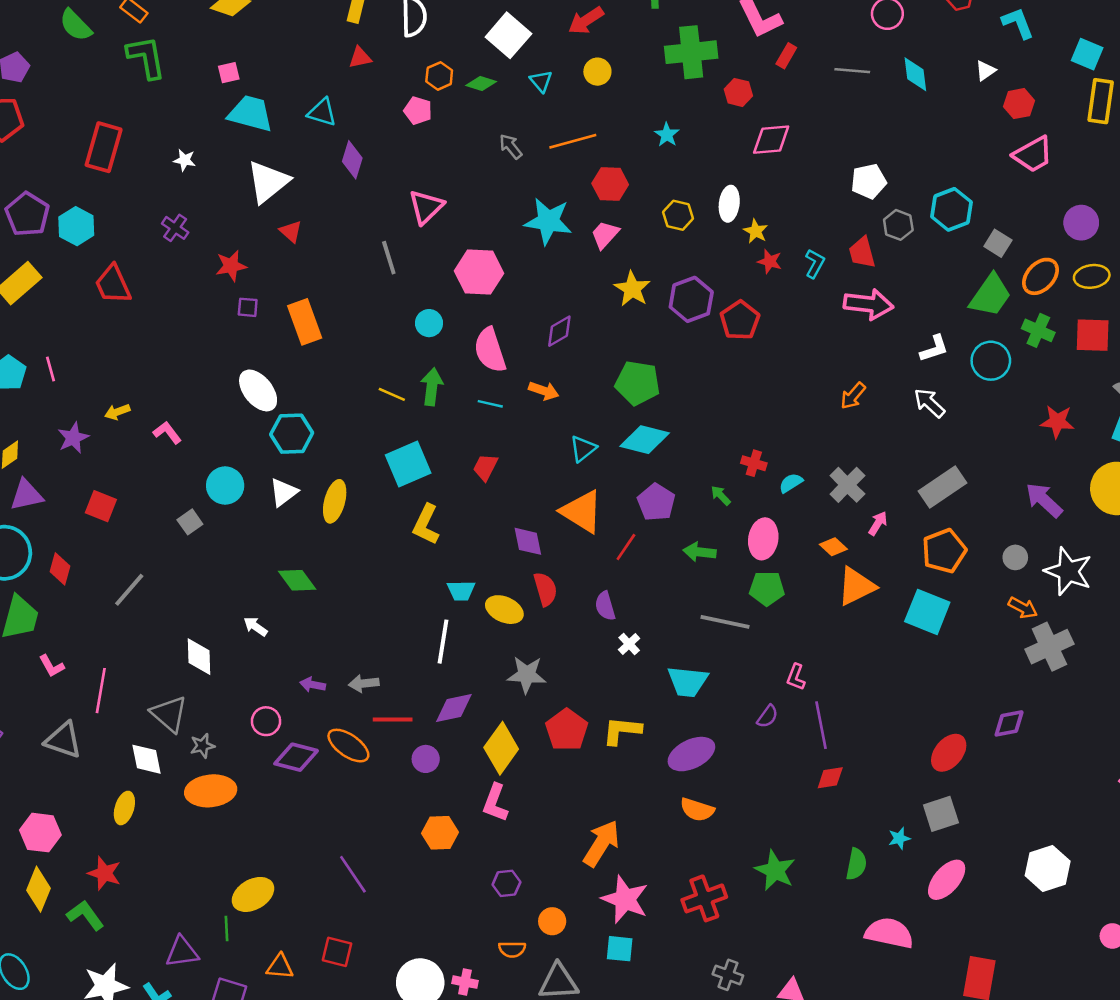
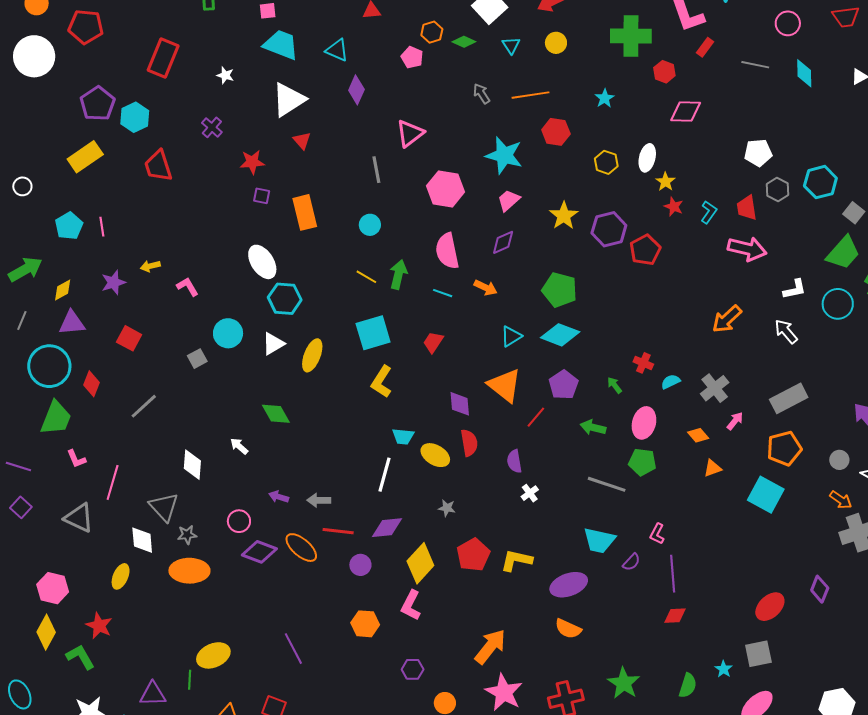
pink trapezoid: (605, 235) -> (509, 200), moved
cyan circle: (429, 323) -> (370, 225), moved
orange arrow: (853, 396) -> (727, 319), size x1.4
orange triangle: (856, 586) -> (712, 468), size x0.6
gray star: (527, 675) -> (447, 508), size x0.6
cyan trapezoid: (688, 682) -> (599, 540), moved
purple diamond: (1009, 723) -> (820, 589), turned -64
cyan star: (899, 838) -> (724, 669), turned -30

